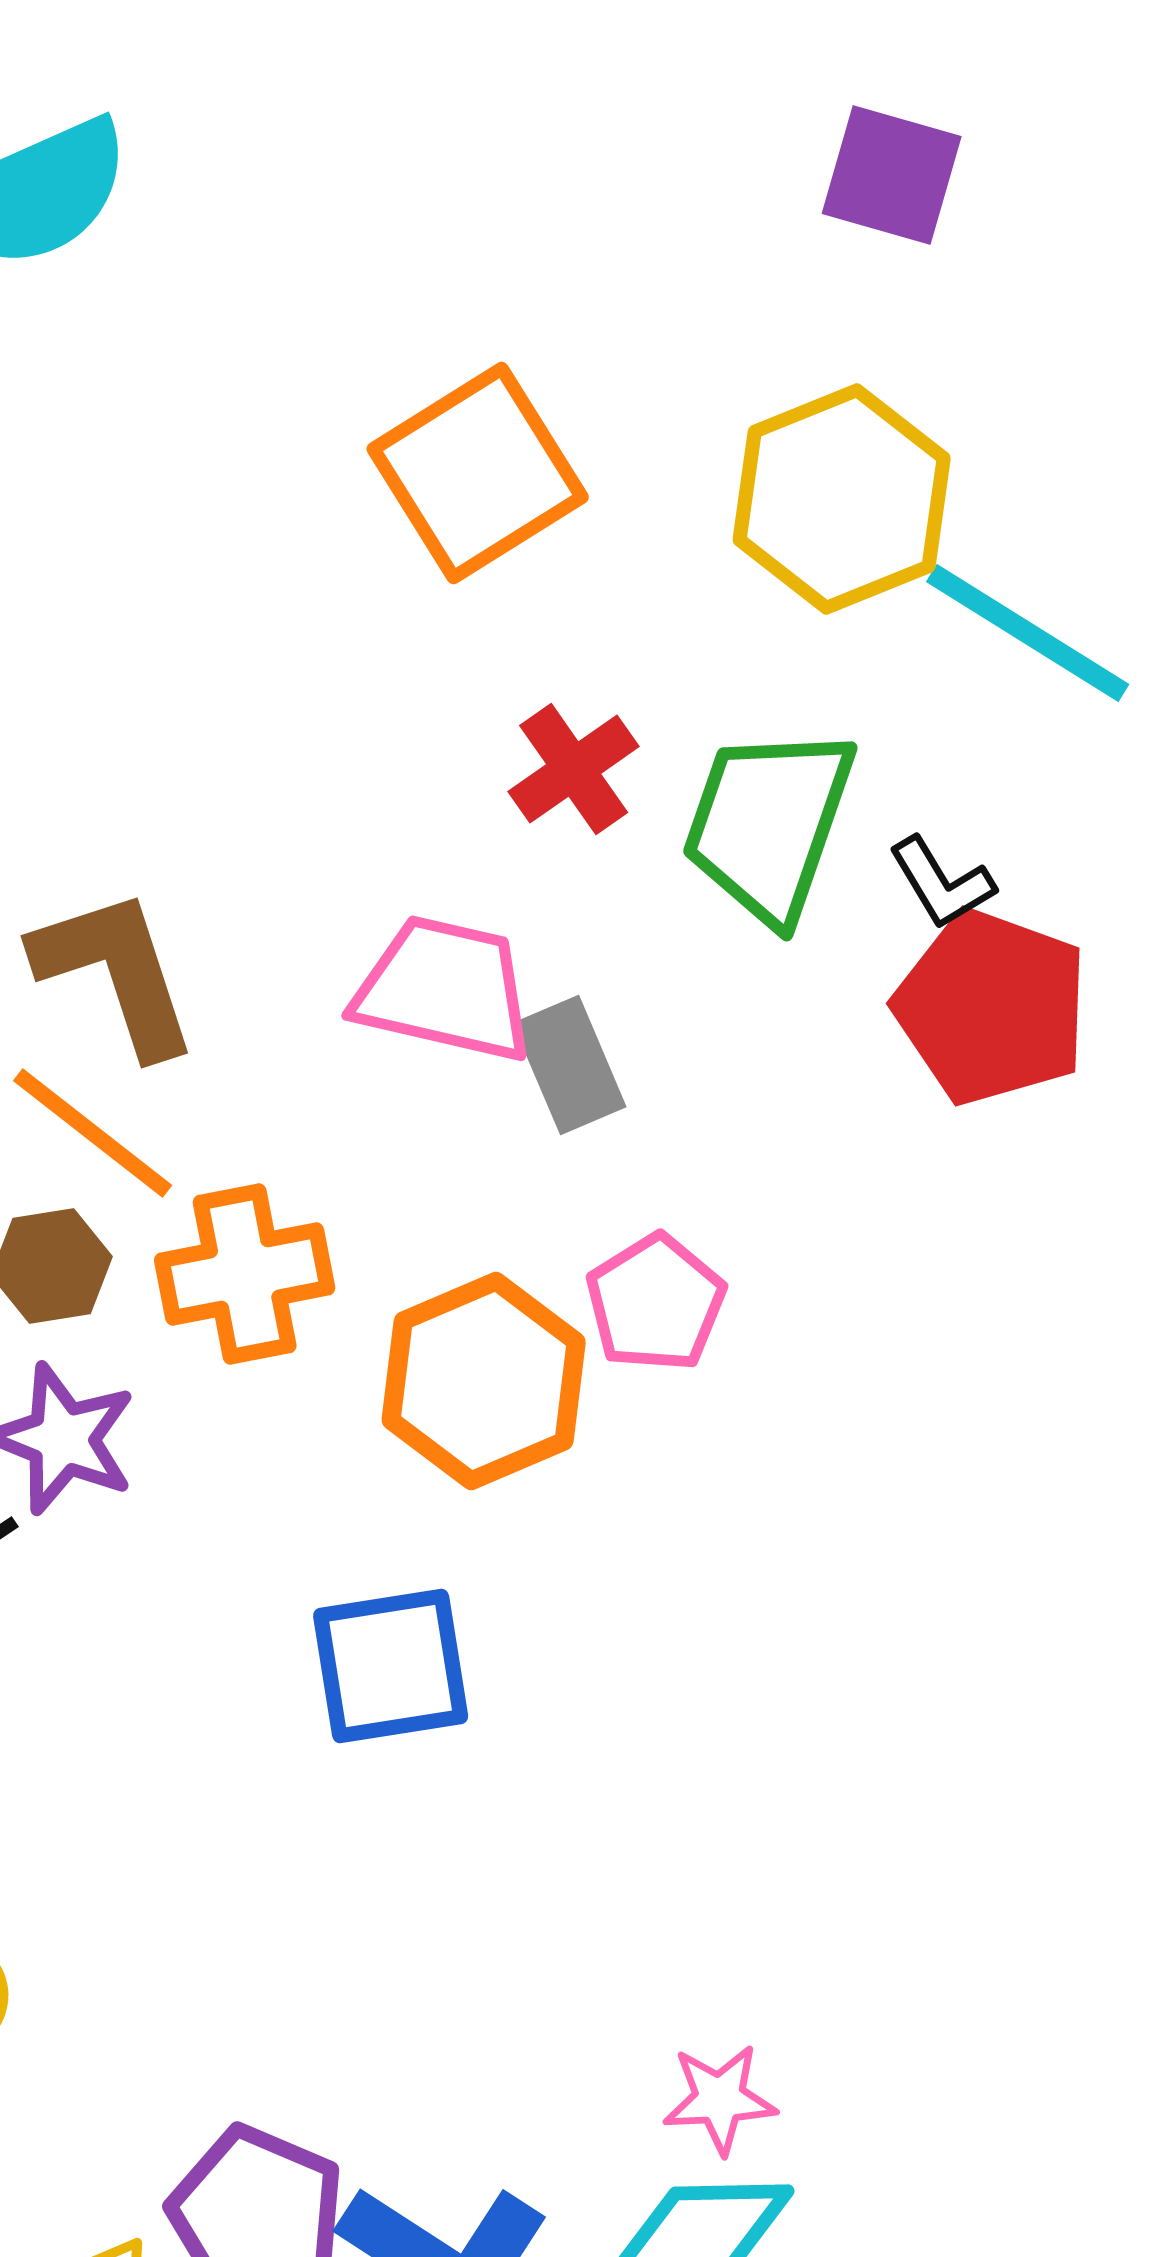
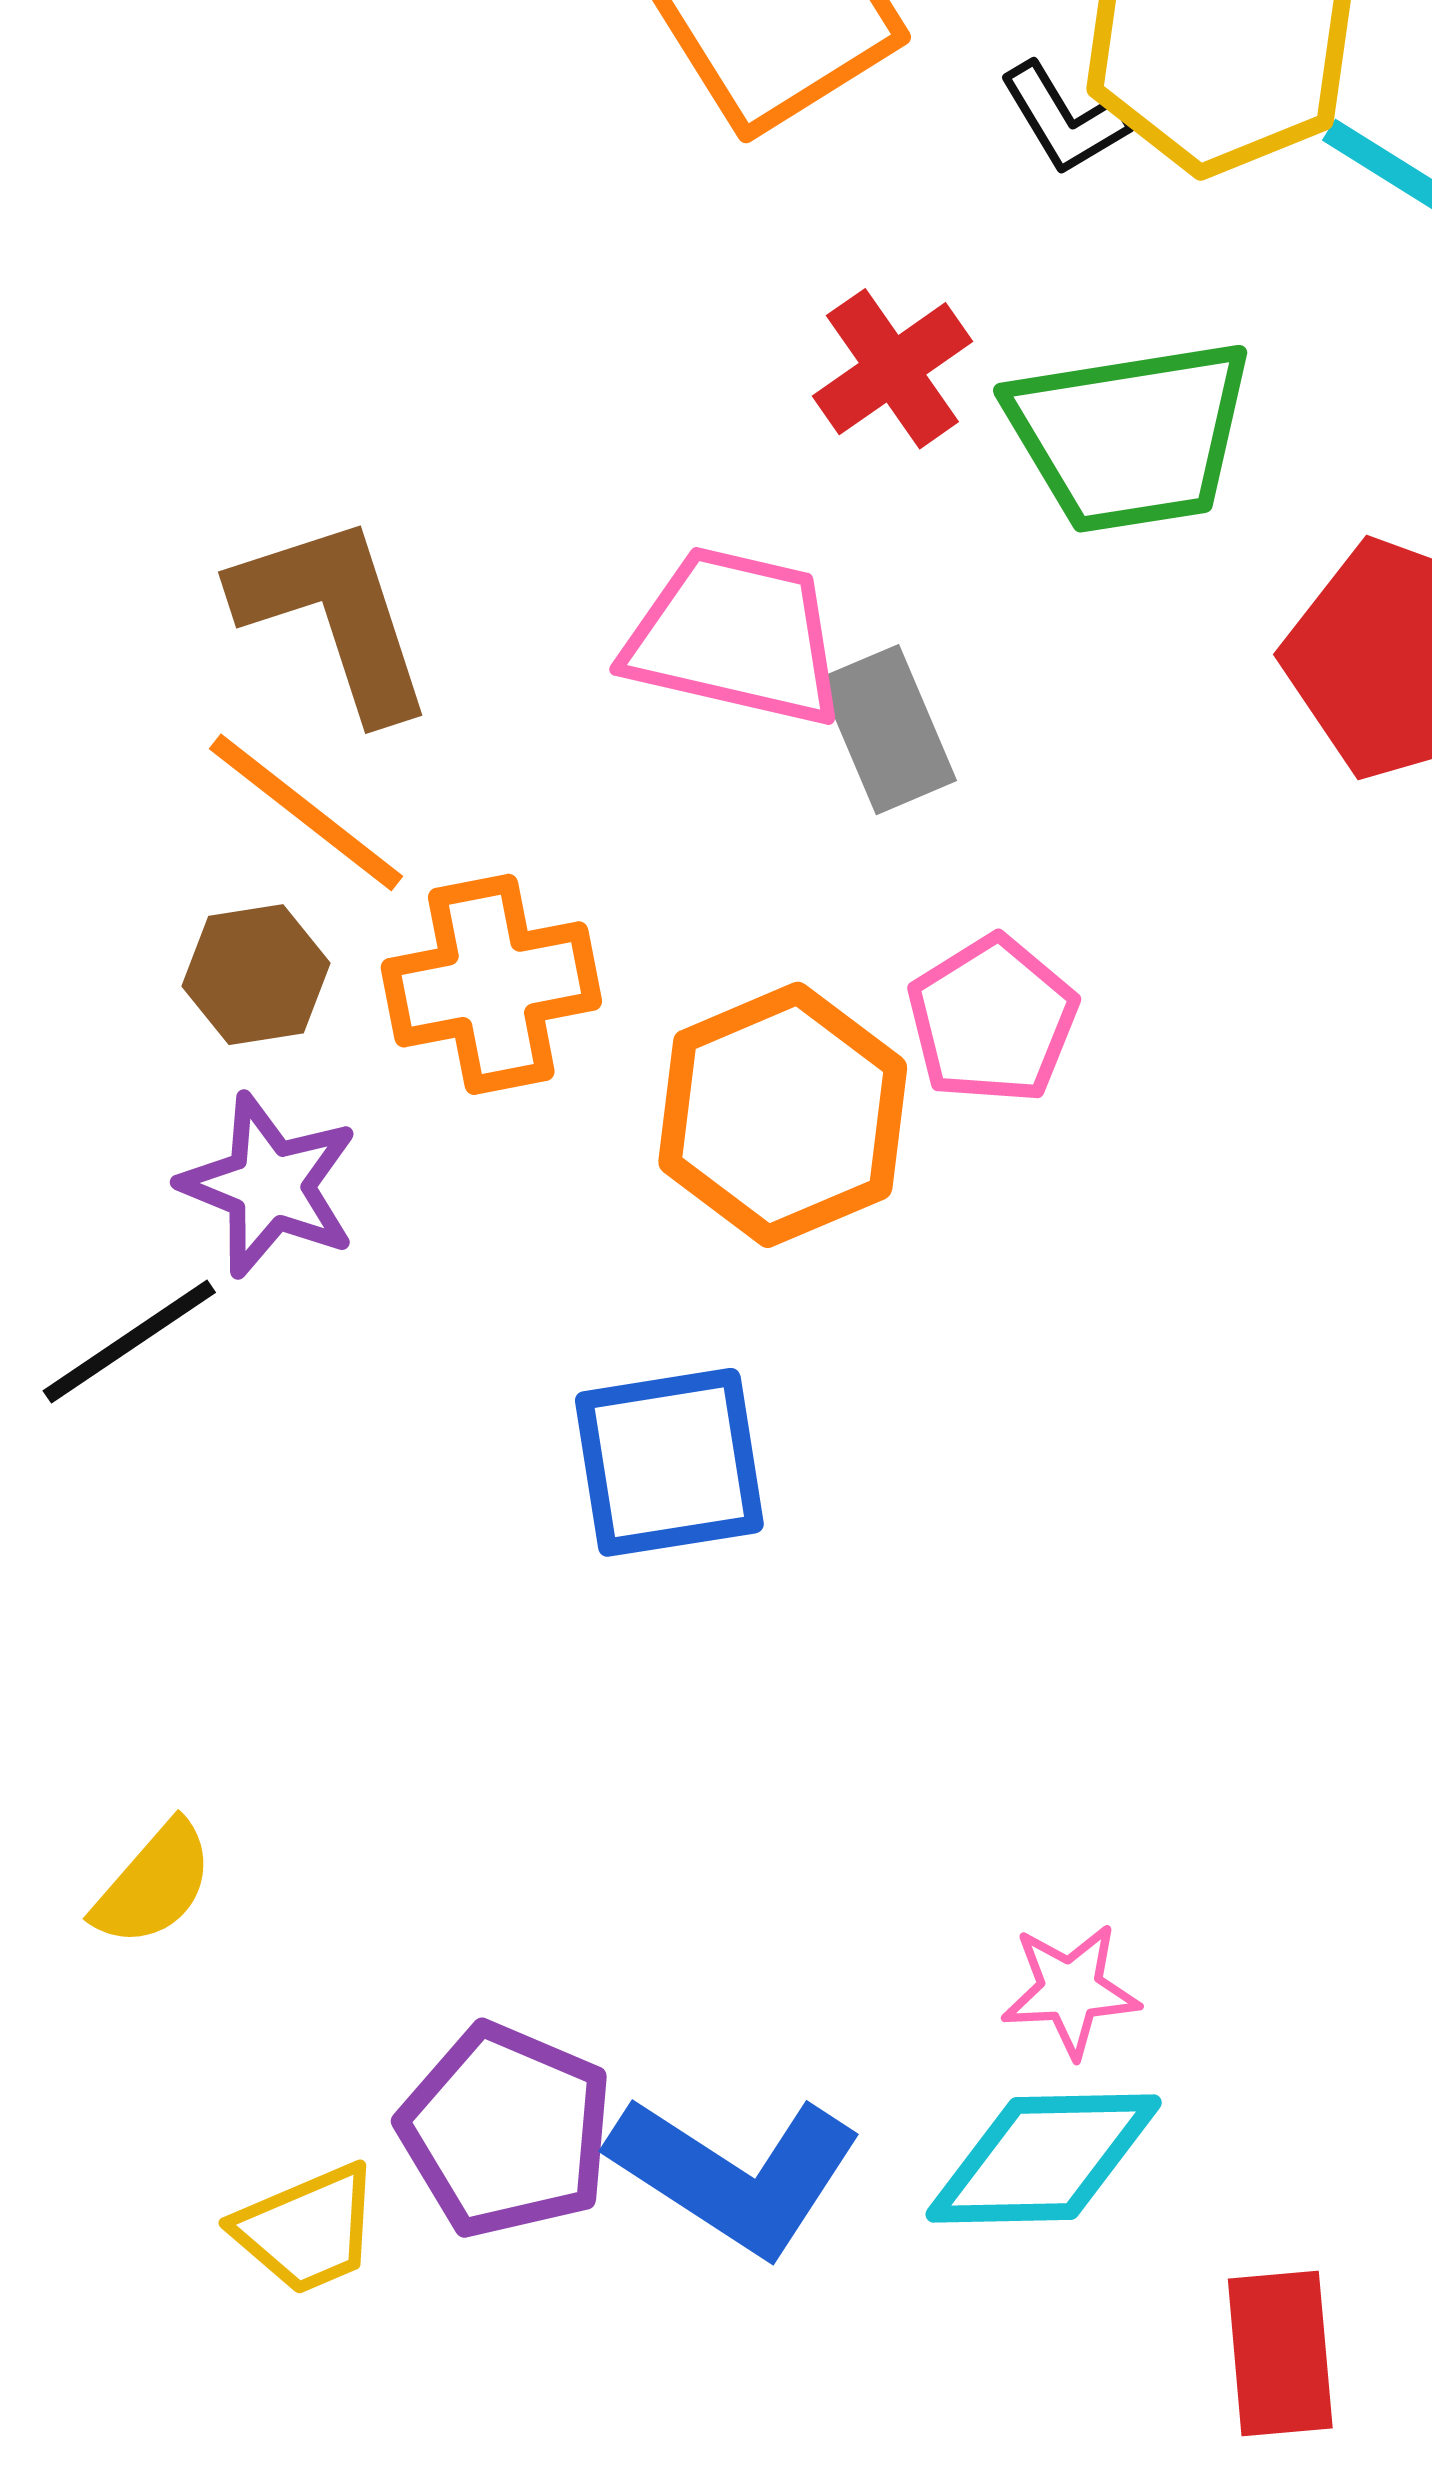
green trapezoid: (769, 824) -> (1130, 436), turned -118
black L-shape: (942, 883) -> (1064, 119), moved

